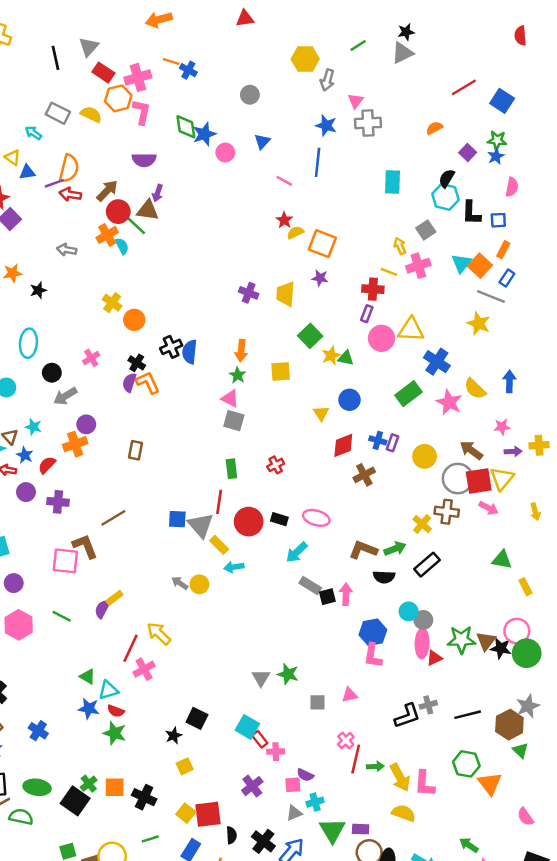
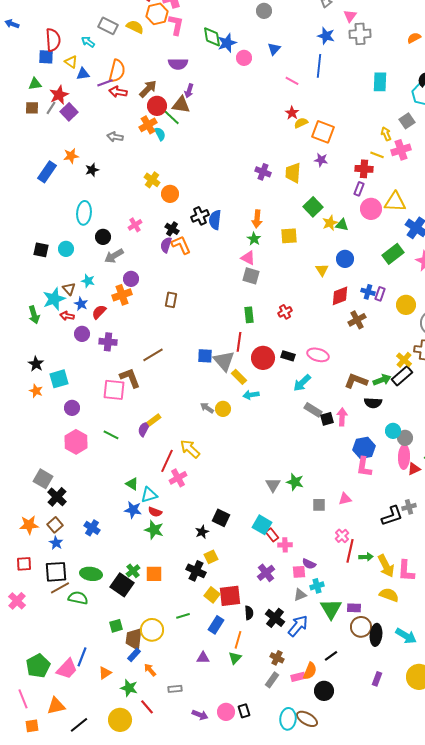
black rectangle: (427, 565) -> (402, 376), moved
black cross: (144, 797) -> (196, 571), moved

